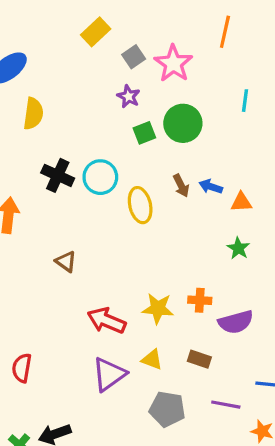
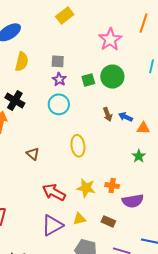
gray square: (134, 57) -> (58, 61), moved, turned 32
purple star: (128, 96) -> (59, 79), moved
black cross: (58, 175) -> (15, 100), moved
yellow ellipse: (140, 205) -> (78, 146), moved
yellow triangle: (152, 360) -> (79, 219), turned -40

